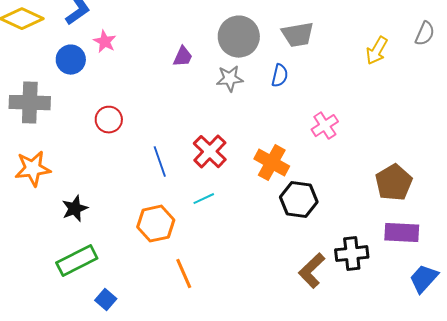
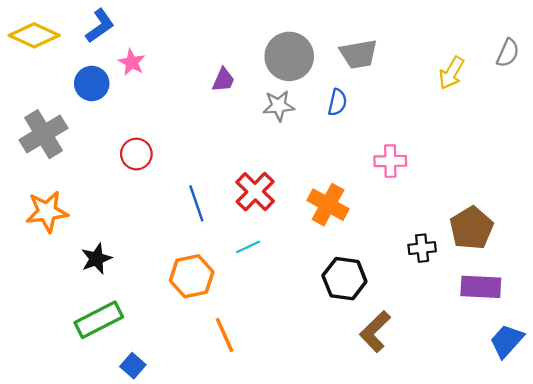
gray cross: (30, 103) -> (44, 134), turned -33
pink cross: (325, 126) -> (390, 161), turned 32
black hexagon: (299, 200) -> (344, 279), moved
black cross: (352, 254) -> (422, 248), moved, size x0.7

